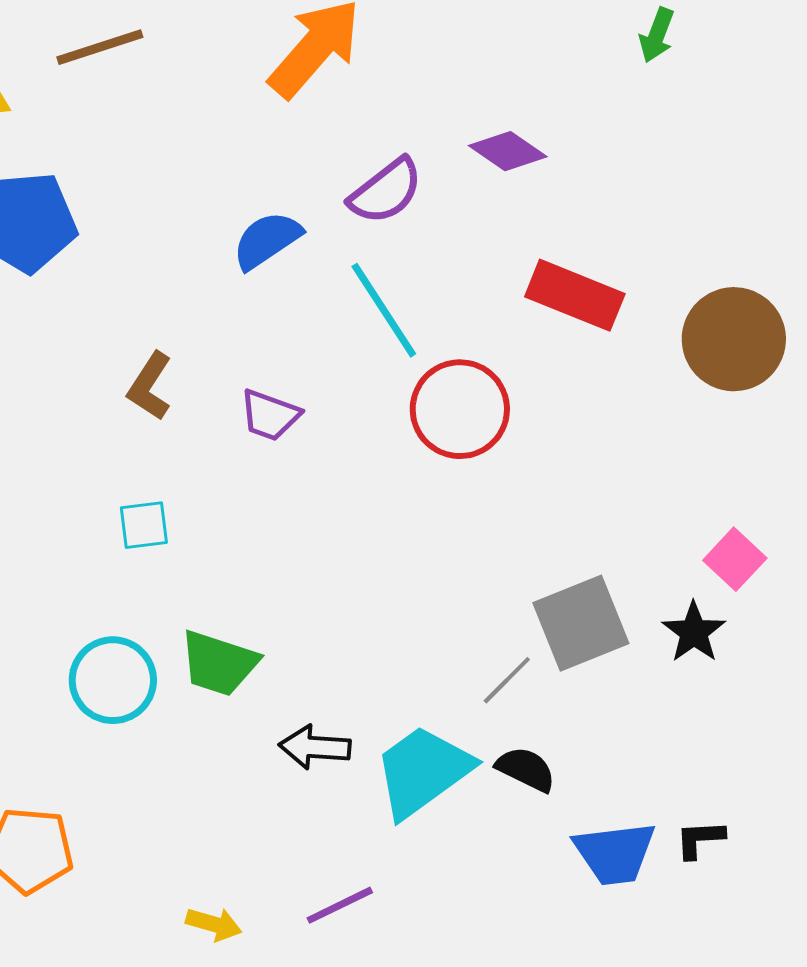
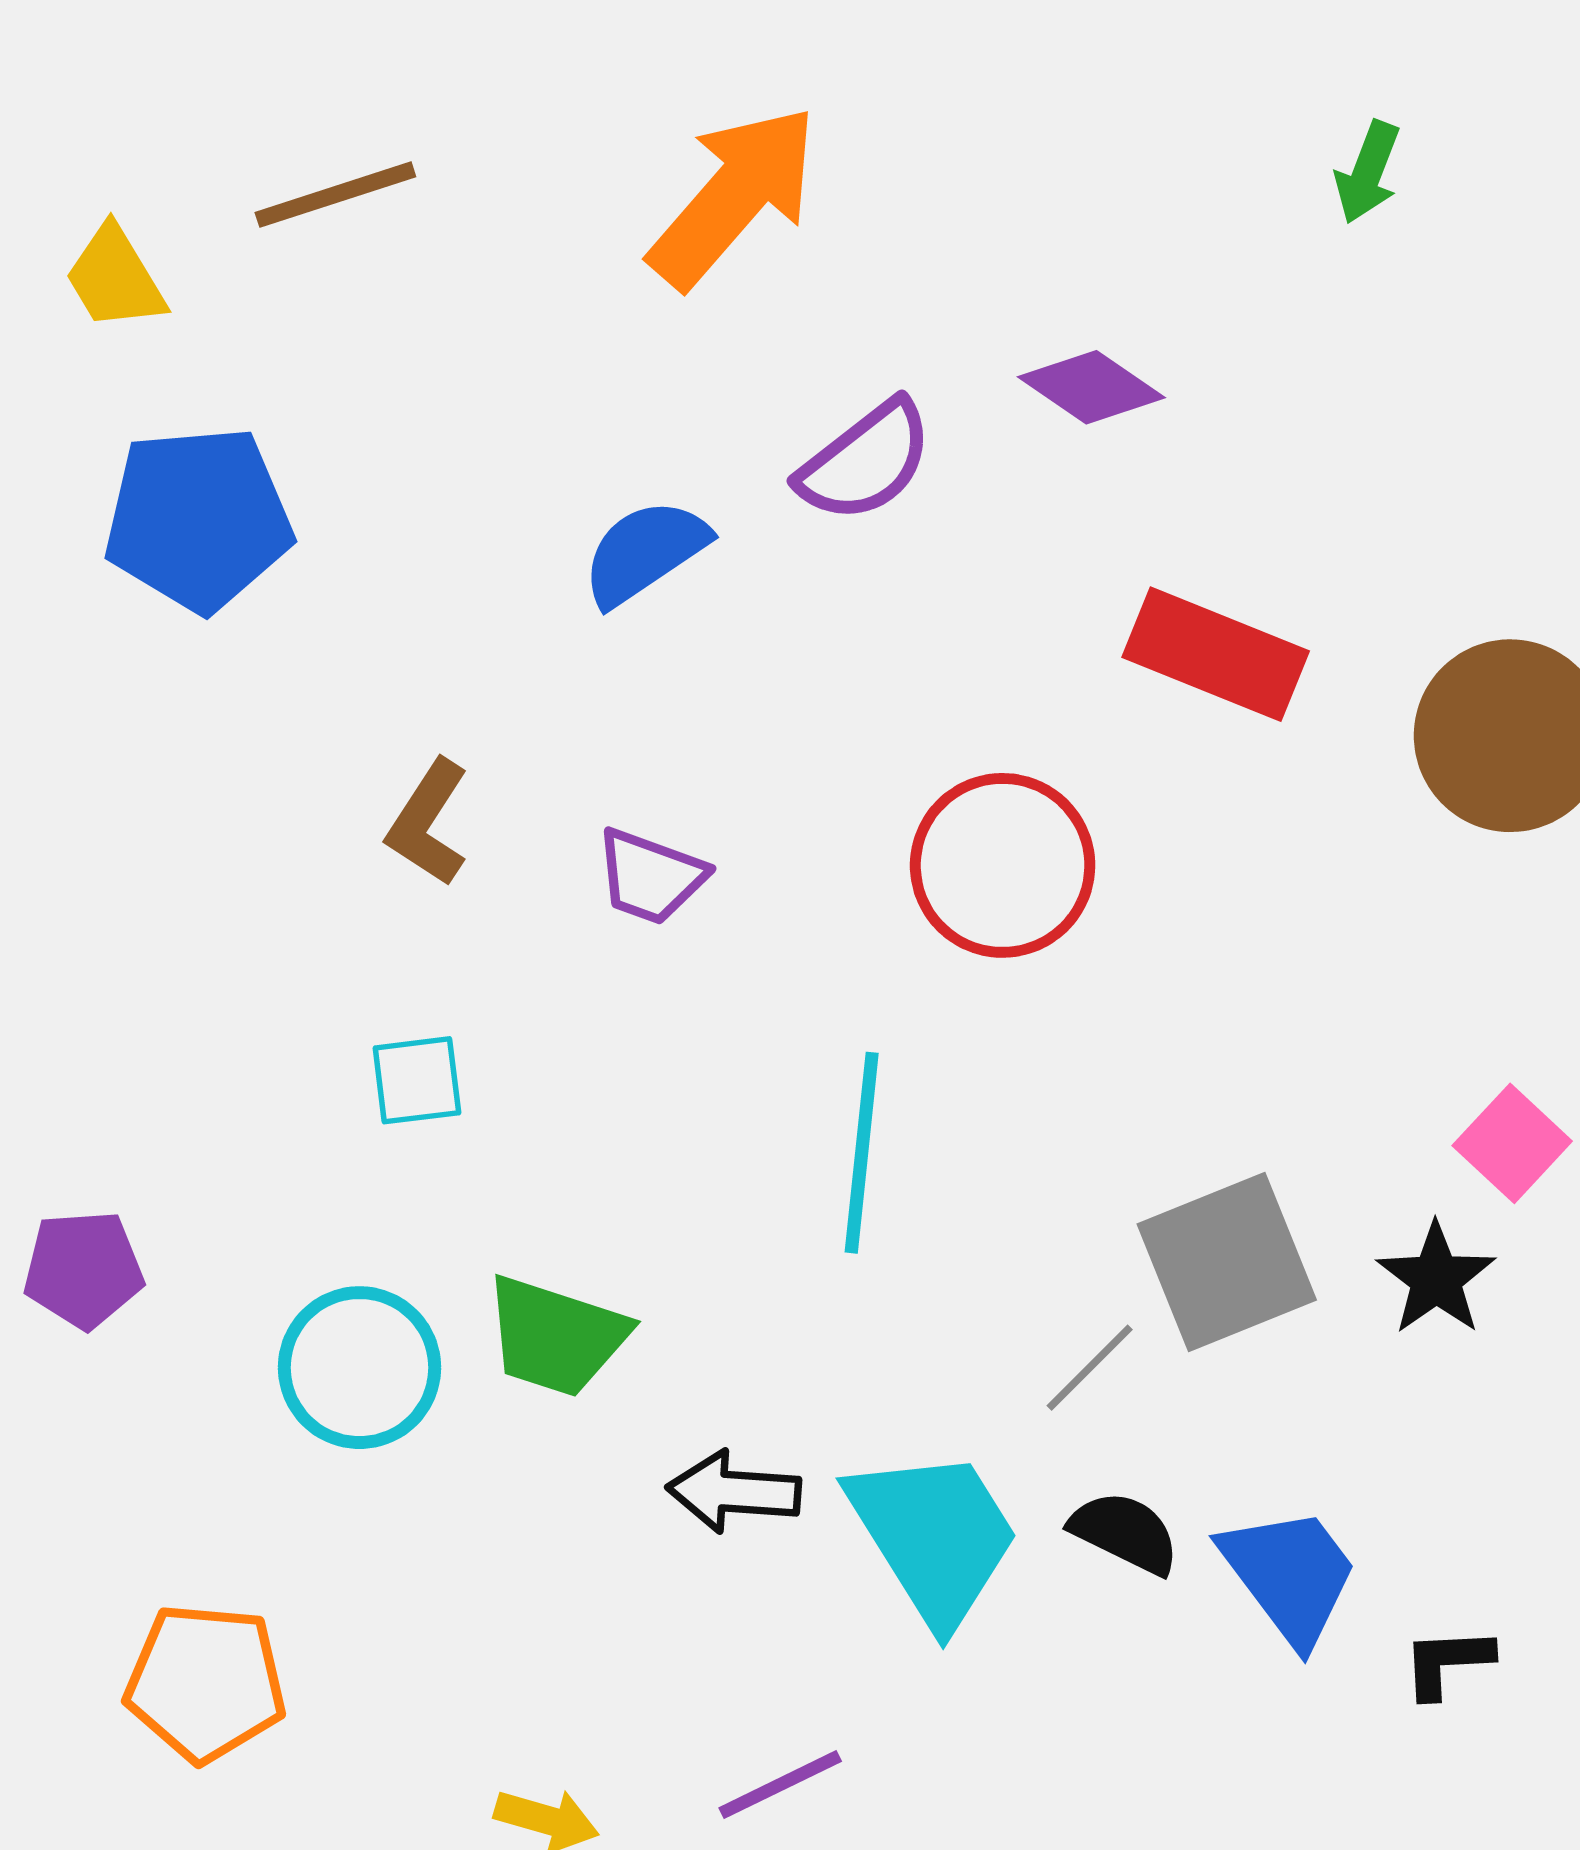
cyan line: (384, 310) -> (862, 1153), moved, turned 39
cyan trapezoid: (423, 771) -> (934, 1536), turned 94
blue trapezoid: (615, 853) -> (1290, 1575), moved, turned -120

